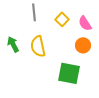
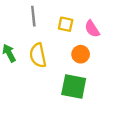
yellow square: (62, 19) -> (66, 24), turned -32
orange circle: (83, 45) -> (81, 54), moved

